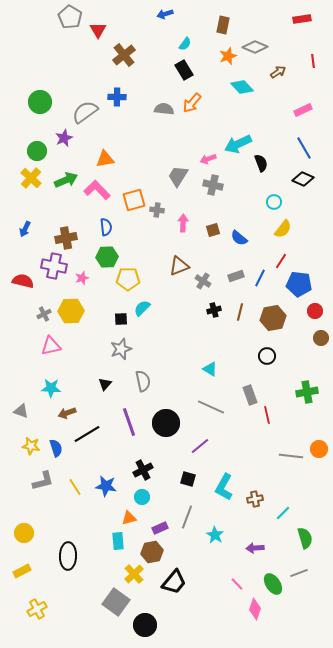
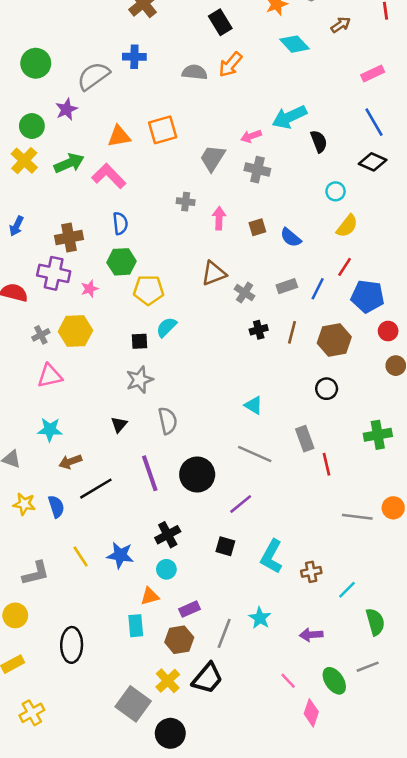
orange square: (134, 200) -> (163, 130), moved
gray L-shape: (43, 481) -> (36, 573), moved
gray line: (187, 517) -> (224, 633), moved
yellow cross: (134, 574) -> (168, 681), moved

